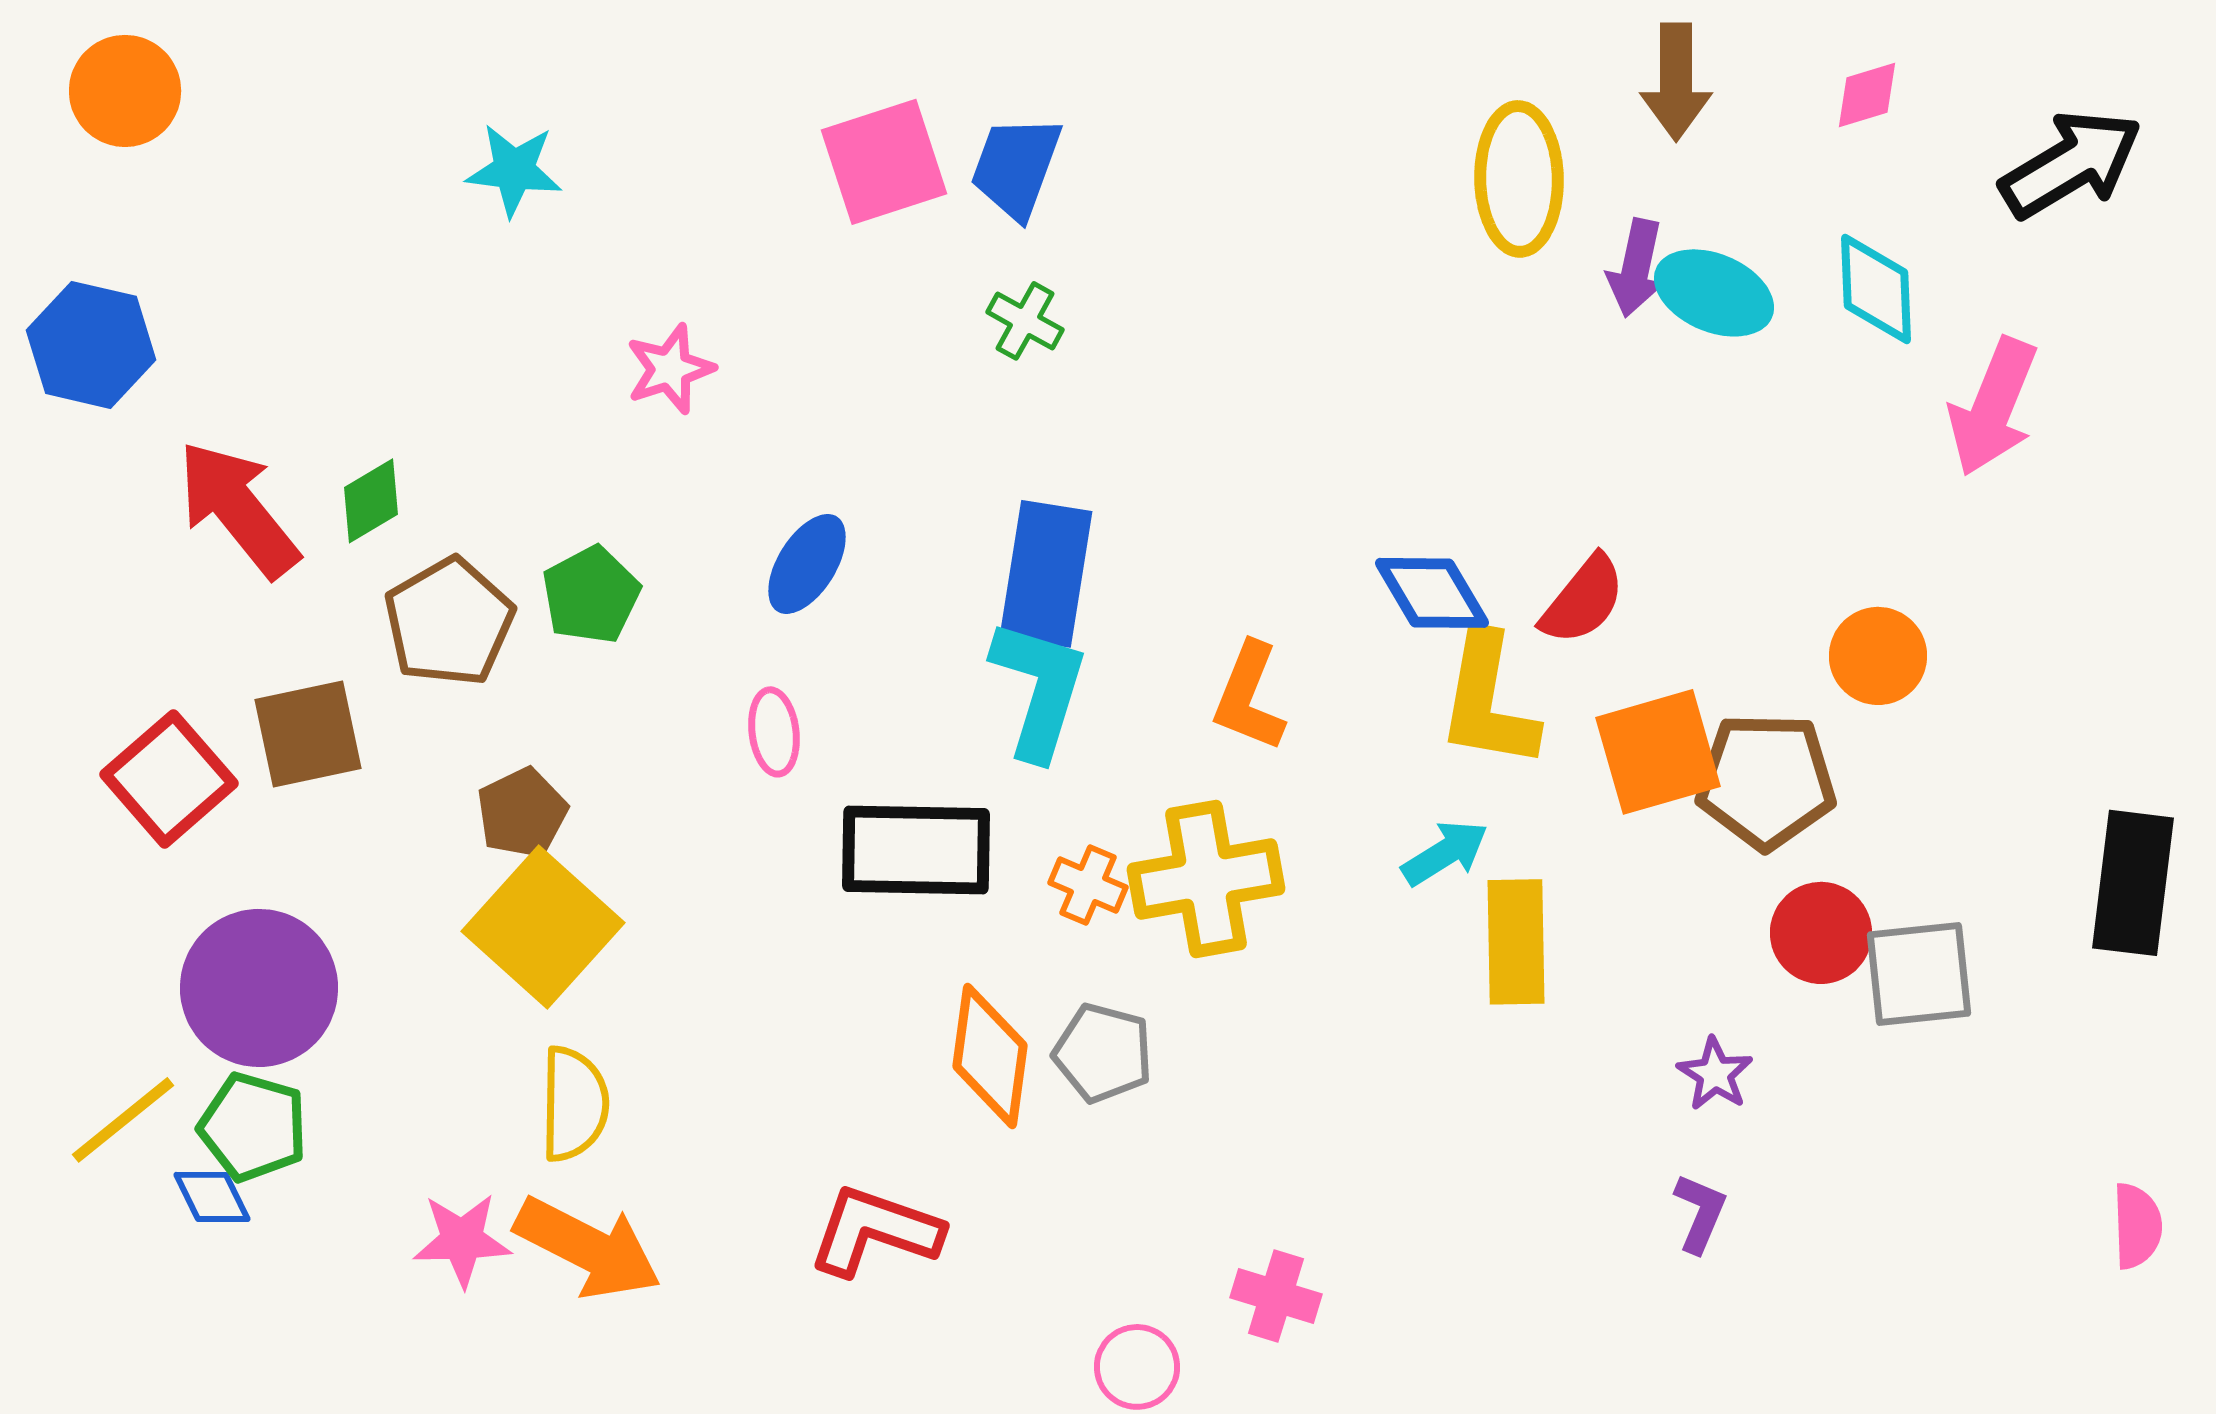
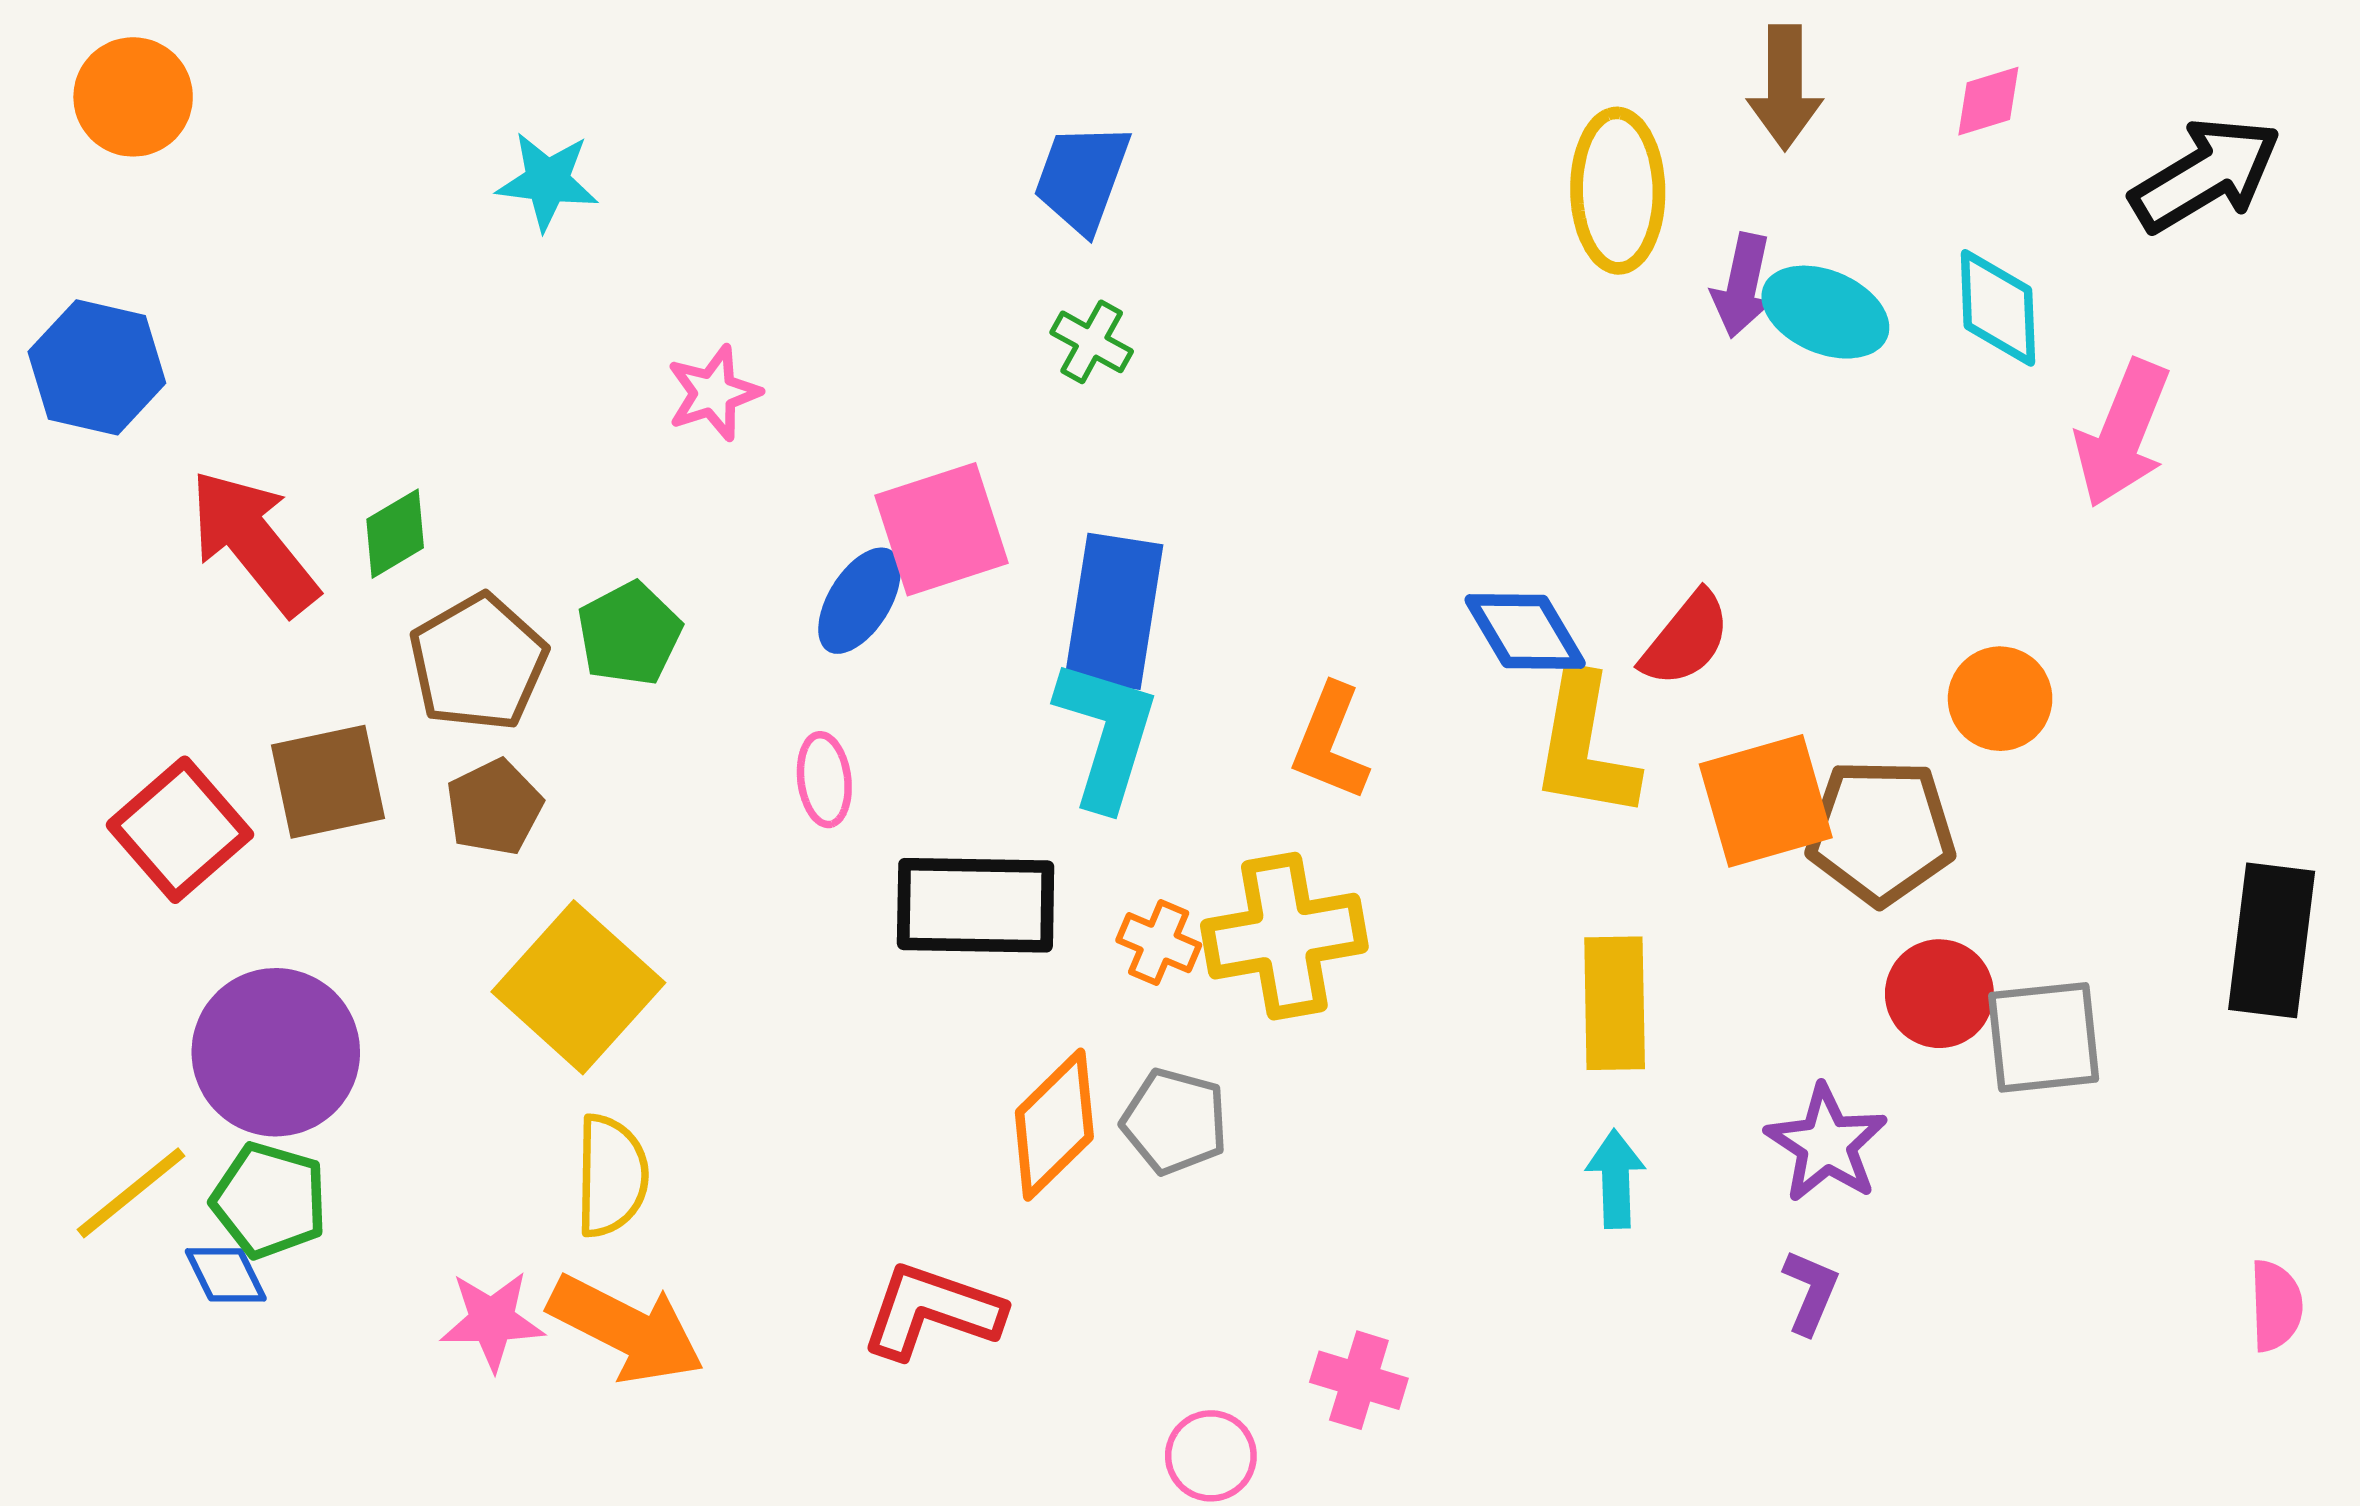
pink square: (884, 162) -> (941, 529), moved
brown pentagon: (522, 813) -> (494, 807), moved
cyan arrow: (1445, 853) -> (1616, 1179), moved, turned -60
orange diamond: (990, 1056) -> (1054, 1125), turned 38
purple star: (1715, 1074) -> (1826, 1144), size x1.5

